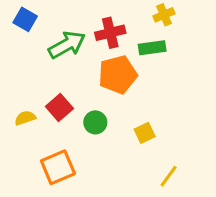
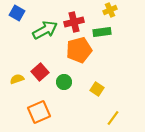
yellow square: (145, 133) -> (97, 89), turned -32

